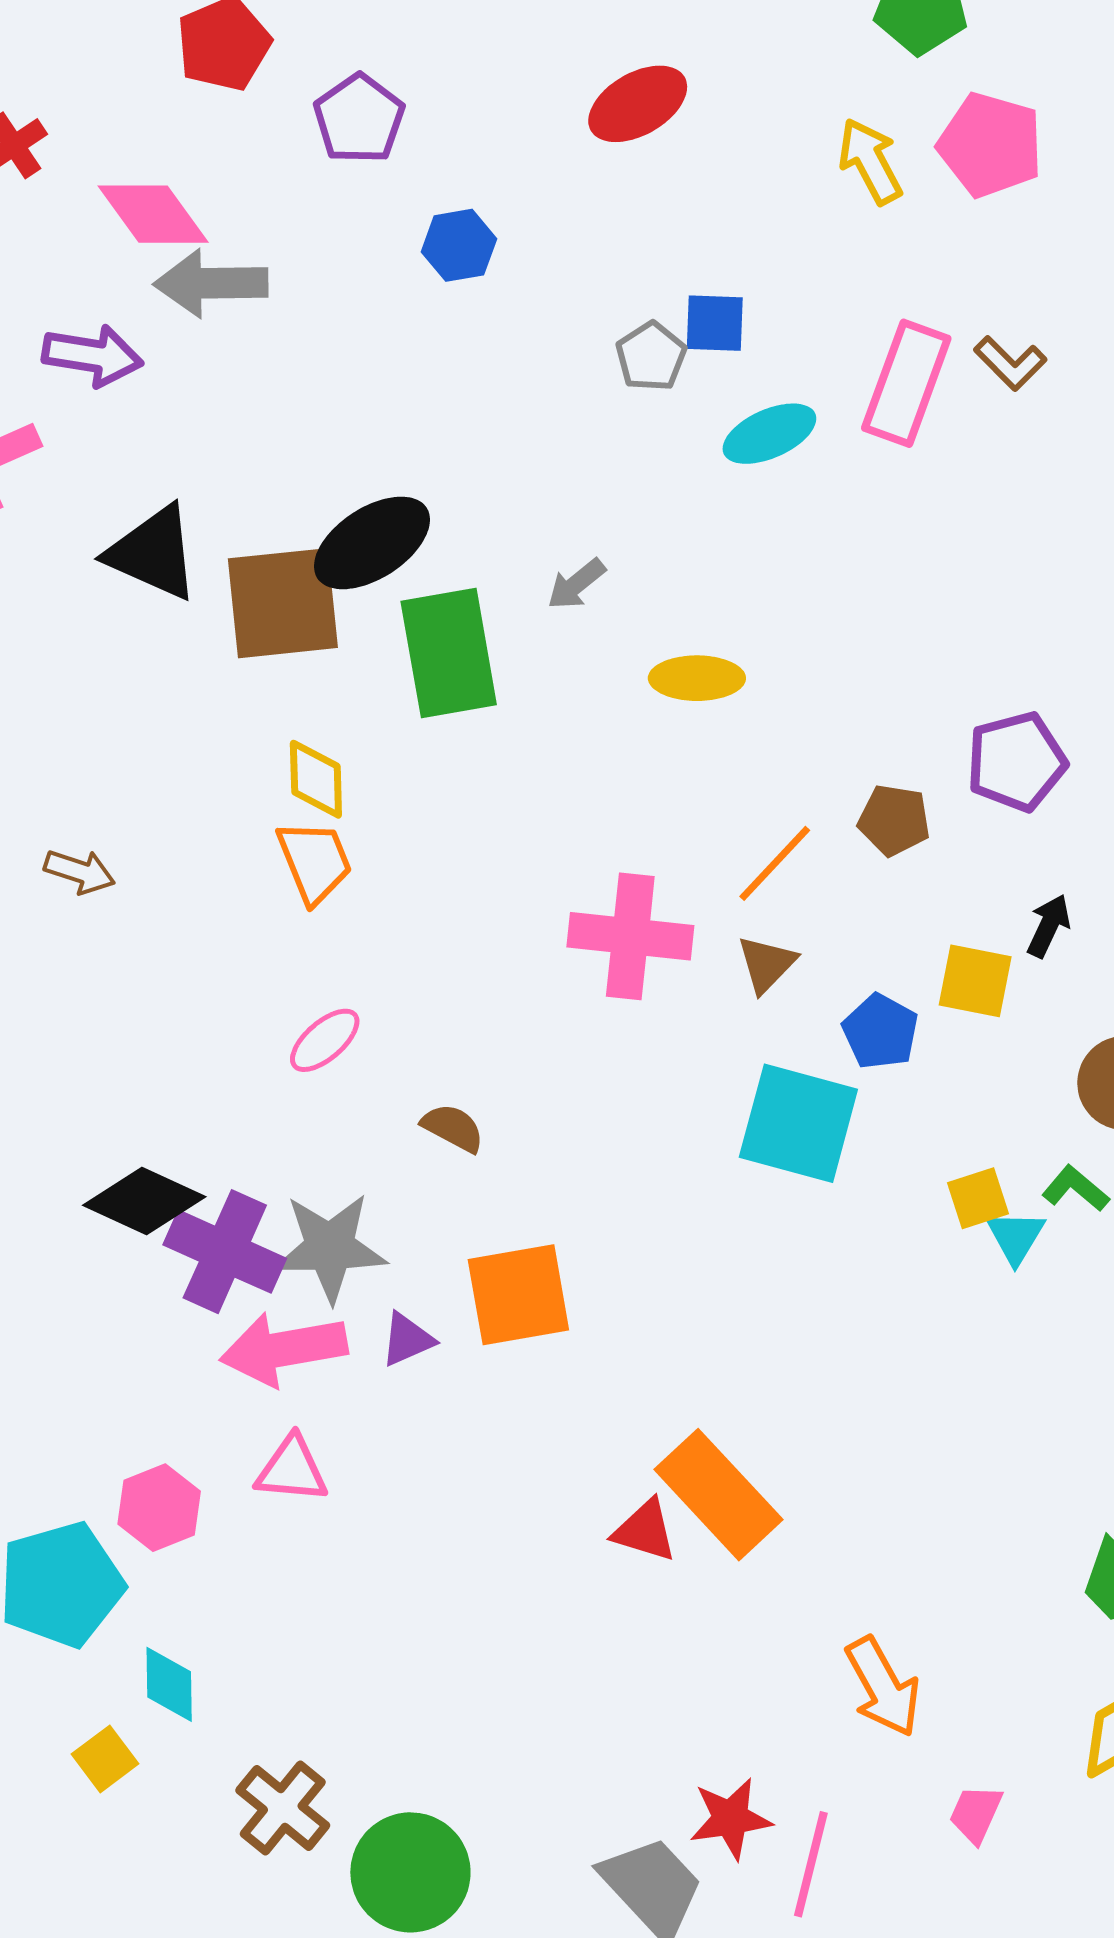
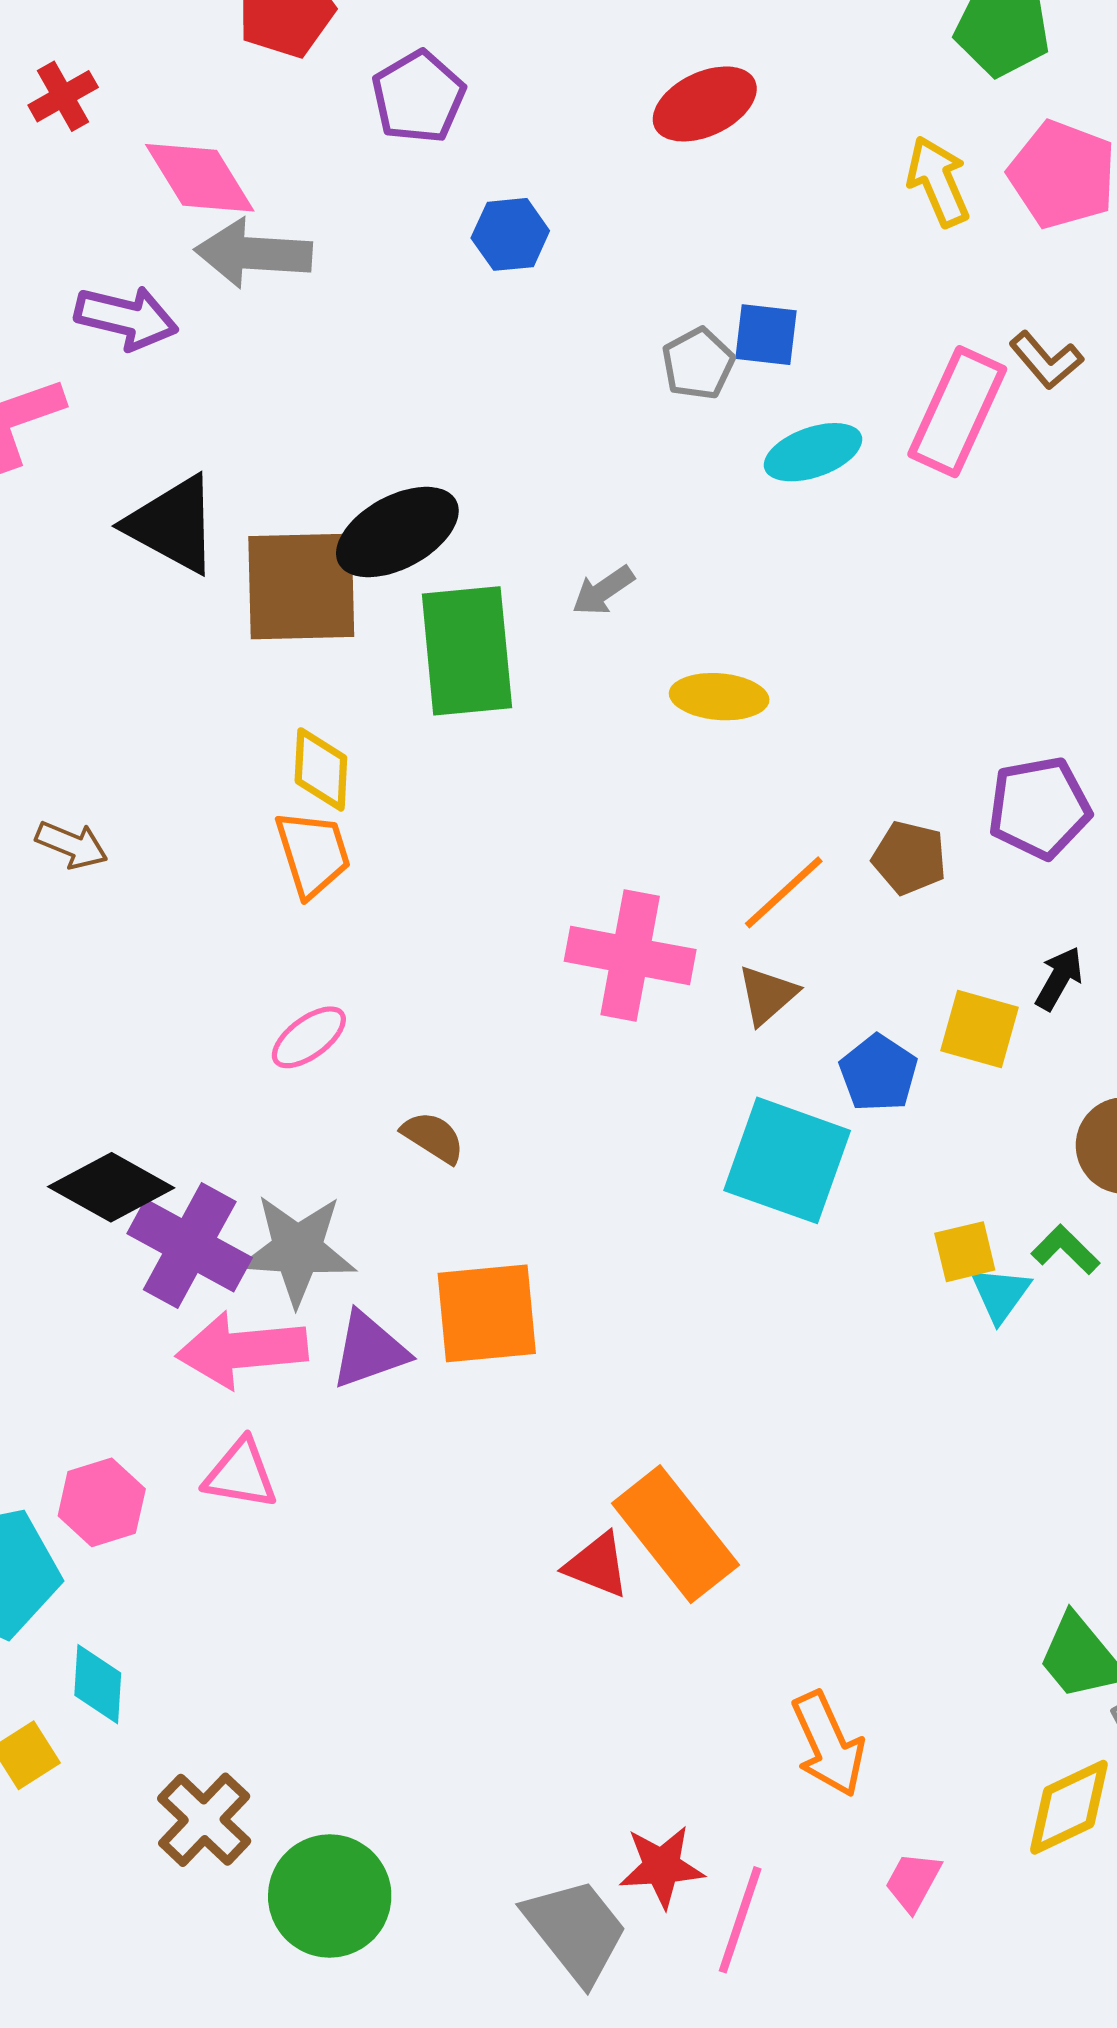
brown L-shape: (1010, 363) -> (1046, 360), moved
purple triangle: (407, 1339) -> (369, 1350), size x1.4

